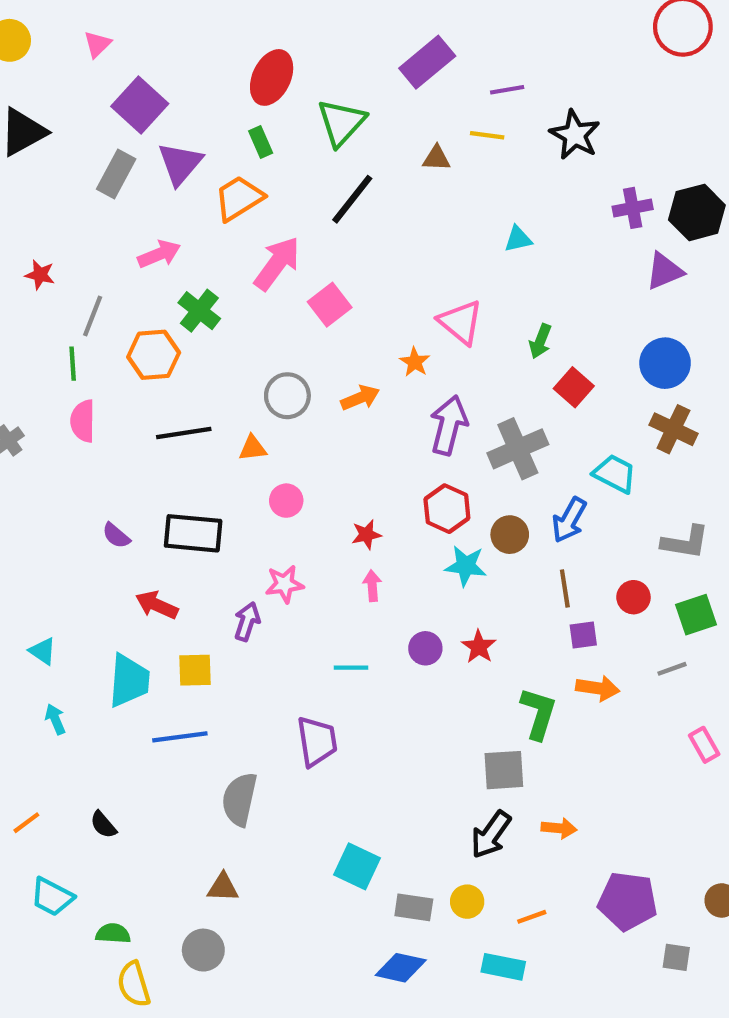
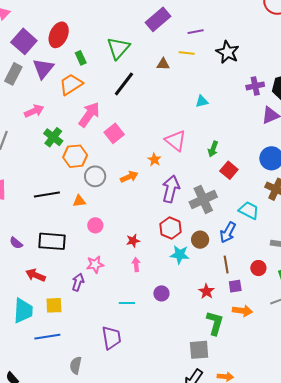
red ellipse: (272, 77) -> (59, 35), moved
orange hexagon: (154, 355) -> (75, 156), moved
red star: (479, 647) -> (206, 291), moved
gray semicircle: (239, 799) -> (76, 365), size x0.7

